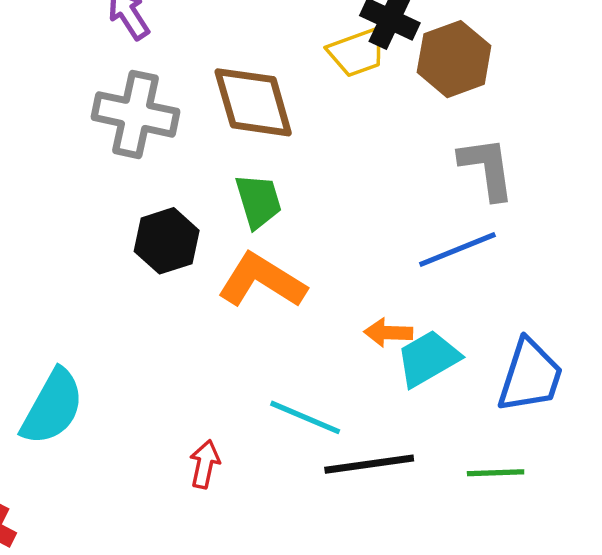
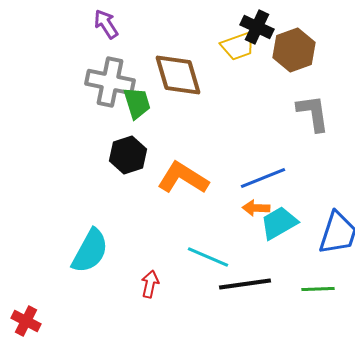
green trapezoid: (258, 201) -> (137, 103), moved
blue line: (457, 249) -> (263, 178), moved
cyan semicircle: (52, 407) -> (90, 251), moved

